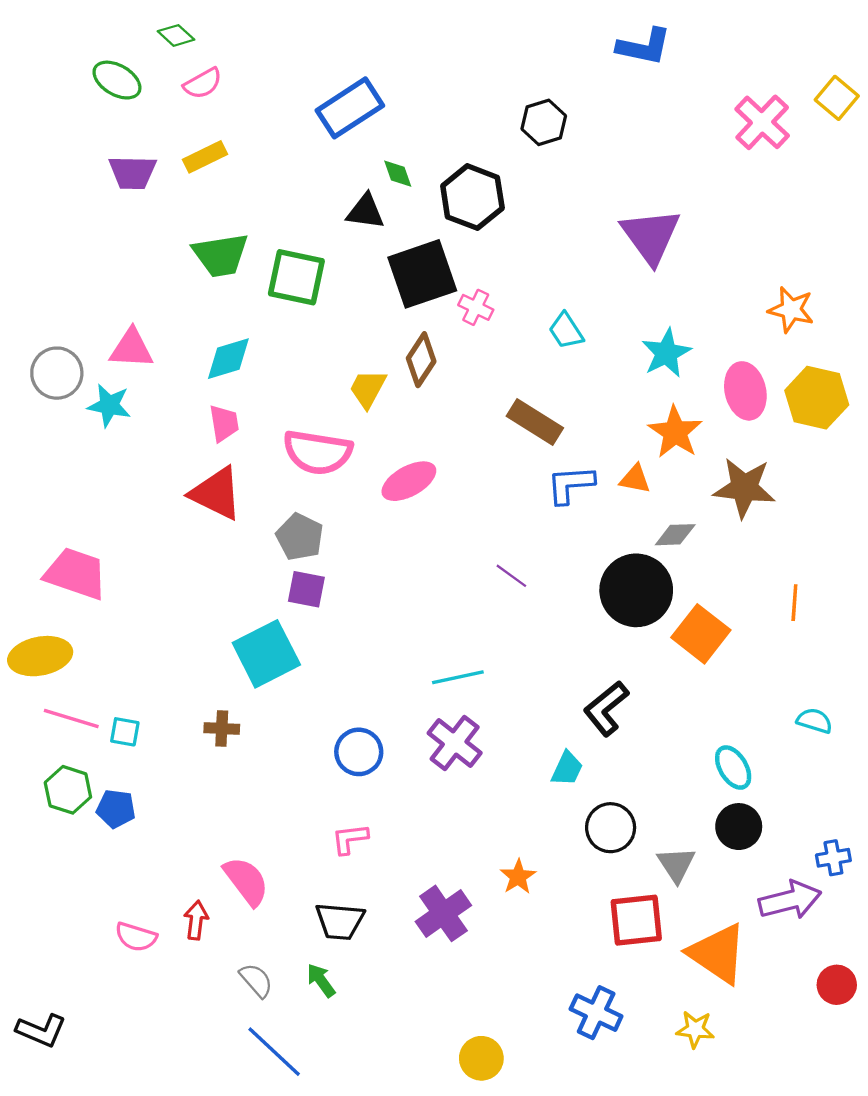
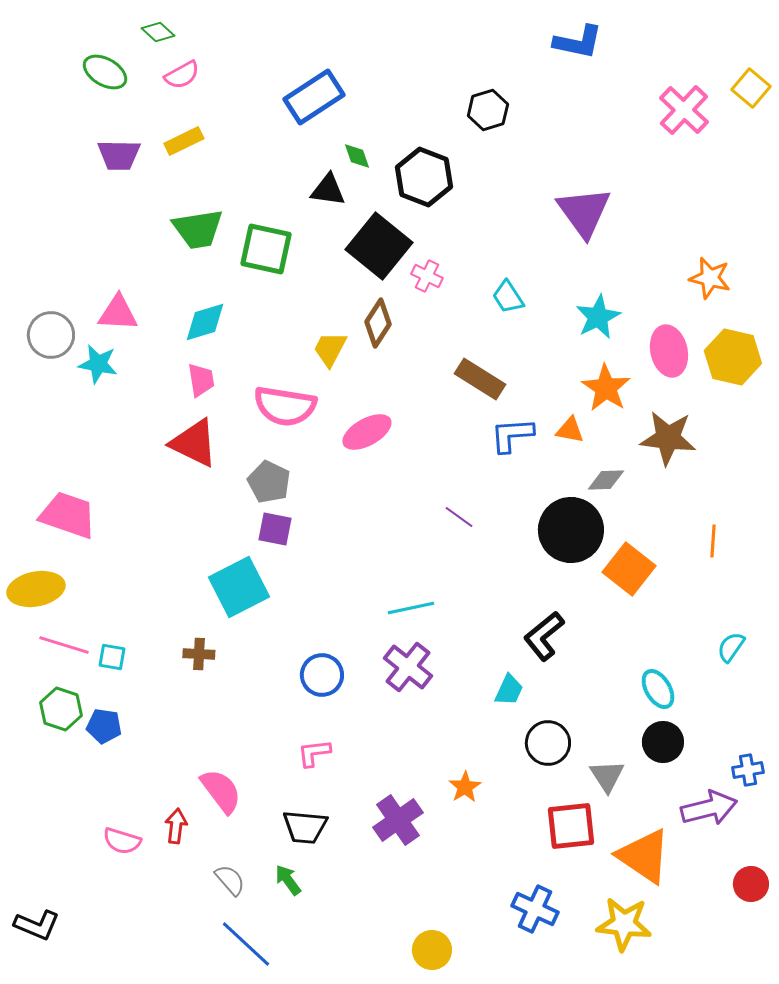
black square: (422, 274) -> (379, 246), turned -32
cyan semicircle: (814, 721) -> (731, 647), turned -72
yellow star: (695, 1029) -> (624, 924), size x1.6

